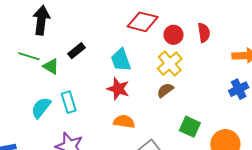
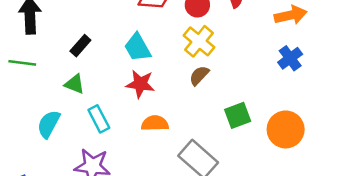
green triangle: (51, 66) -> (75, 84), moved
cyan rectangle: (69, 102) -> (99, 119), moved
green square: (190, 127) -> (238, 115), turned -35

